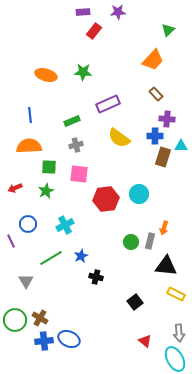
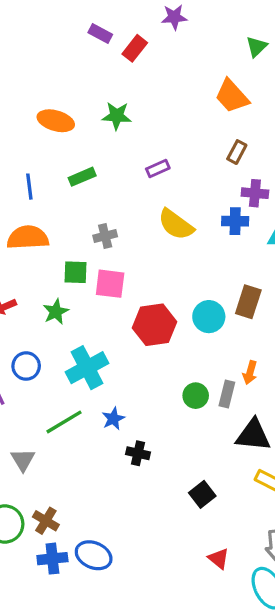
purple rectangle: (83, 12) -> (100, 34), moved, turned 32
orange trapezoid: (153, 60) -> (232, 96), turned 95
brown rectangle: (156, 94) -> (237, 152), turned 72
purple rectangle: (108, 104) -> (158, 168), size x0.6
green rectangle: (72, 121) -> (82, 177), moved
brown rectangle: (163, 157) -> (248, 302), moved
green square: (49, 167) -> (75, 272), moved
cyan cross: (65, 225) -> (87, 368), size x1.4

